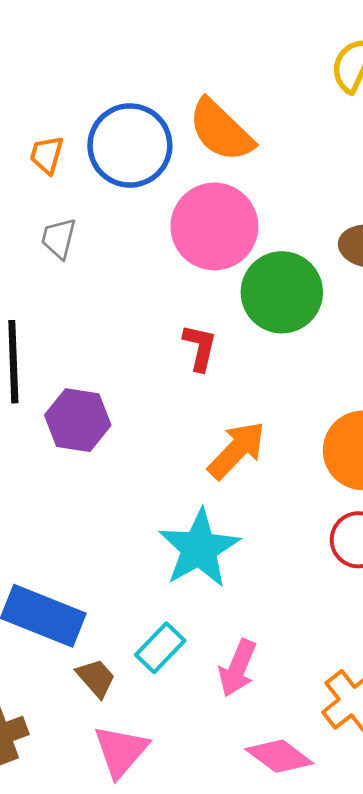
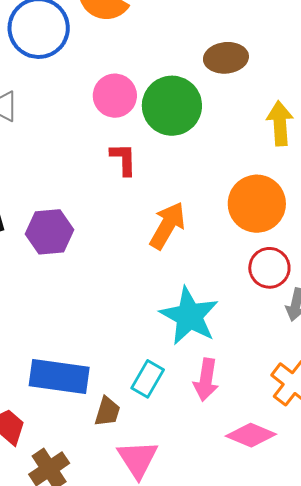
pink circle: (214, 226) -> (115, 96), moved, size x0.7
cyan star: (199, 548) -> (189, 316), moved
brown trapezoid: (96, 678) -> (107, 411), turned 72

